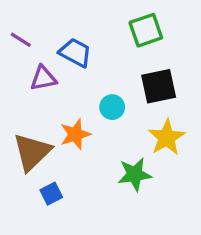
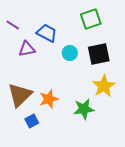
cyan circle: (112, 107) -> (70, 53), moved
orange star: (75, 134) -> (49, 99), moved

